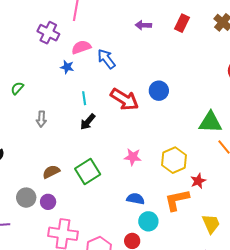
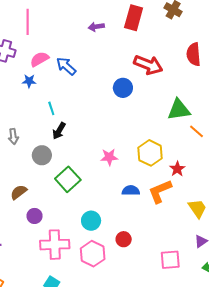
red rectangle: (182, 23) -> (134, 18), size x1.4
red arrow: (125, 99) -> (148, 65), moved
brown semicircle: (51, 172) -> (19, 192), moved
gray circle: (26, 198) -> (42, 155), moved
blue semicircle: (136, 199) -> (131, 191), moved
cyan circle: (148, 221) -> (91, 221), moved

